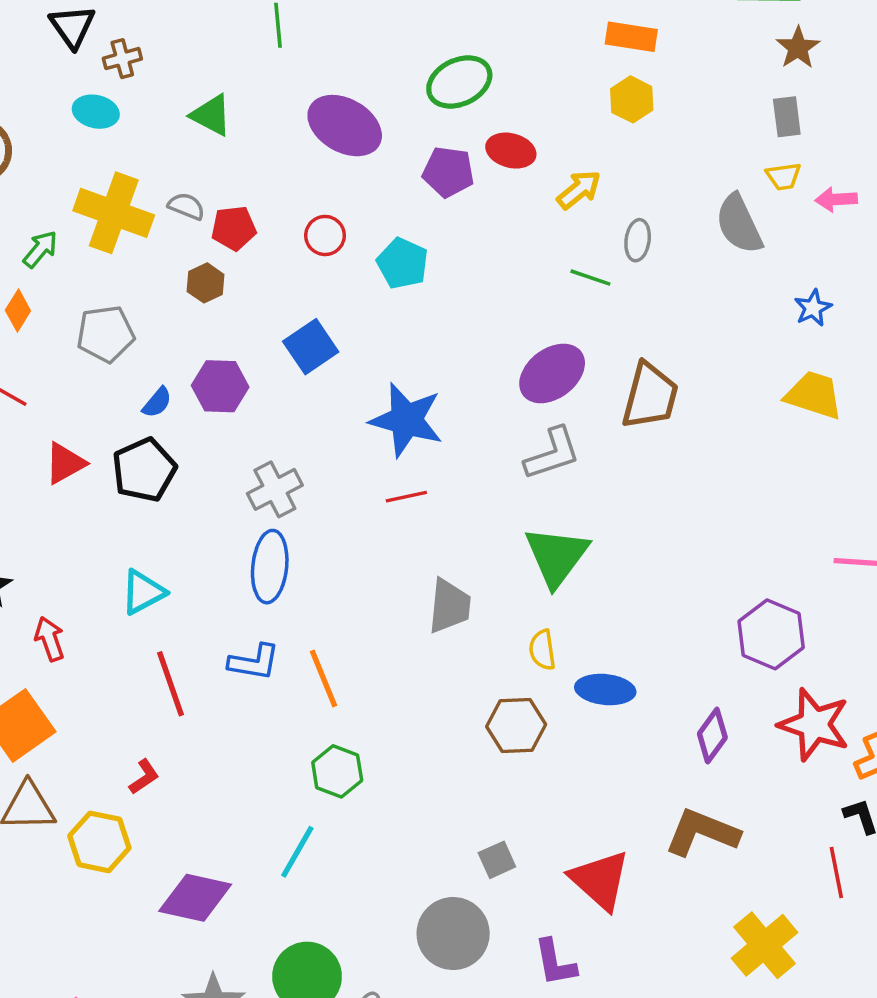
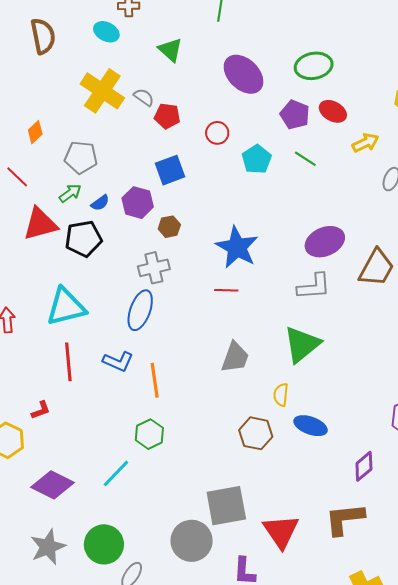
green arrow: (40, 249) -> (70, 193), moved
green line: (590, 278) -> (305, 159), moved
brown hexagon: (206, 283) -> (169, 227), moved
blue square: (311, 347) -> (170, 170), moved
red triangle: (65, 463) -> (40, 224), size x1.4
cyan triangle: (143, 592) -> (66, 307), size x1.5
brown L-shape: (702, 832) -> (345, 519), turned -42
gray square: (497, 860) -> (226, 506), size x2.0

